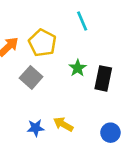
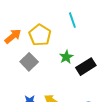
black rectangle: (103, 78) -> (86, 67), turned 42

